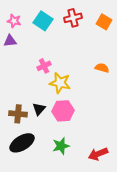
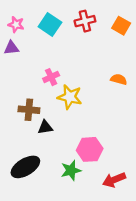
black triangle: (39, 109) -> (45, 127), turned 40
pink hexagon: (63, 111) -> (90, 149), moved
brown cross: (18, 114) -> (29, 110), moved

